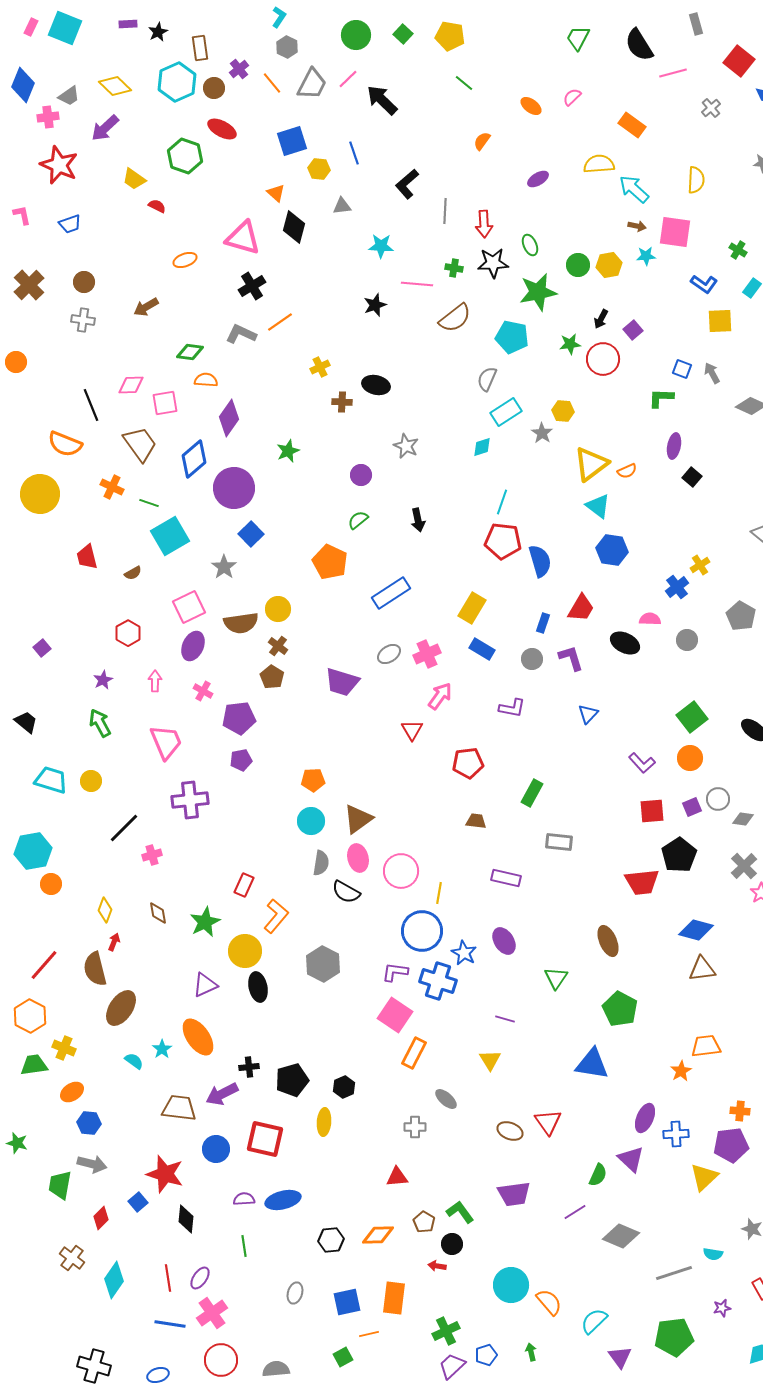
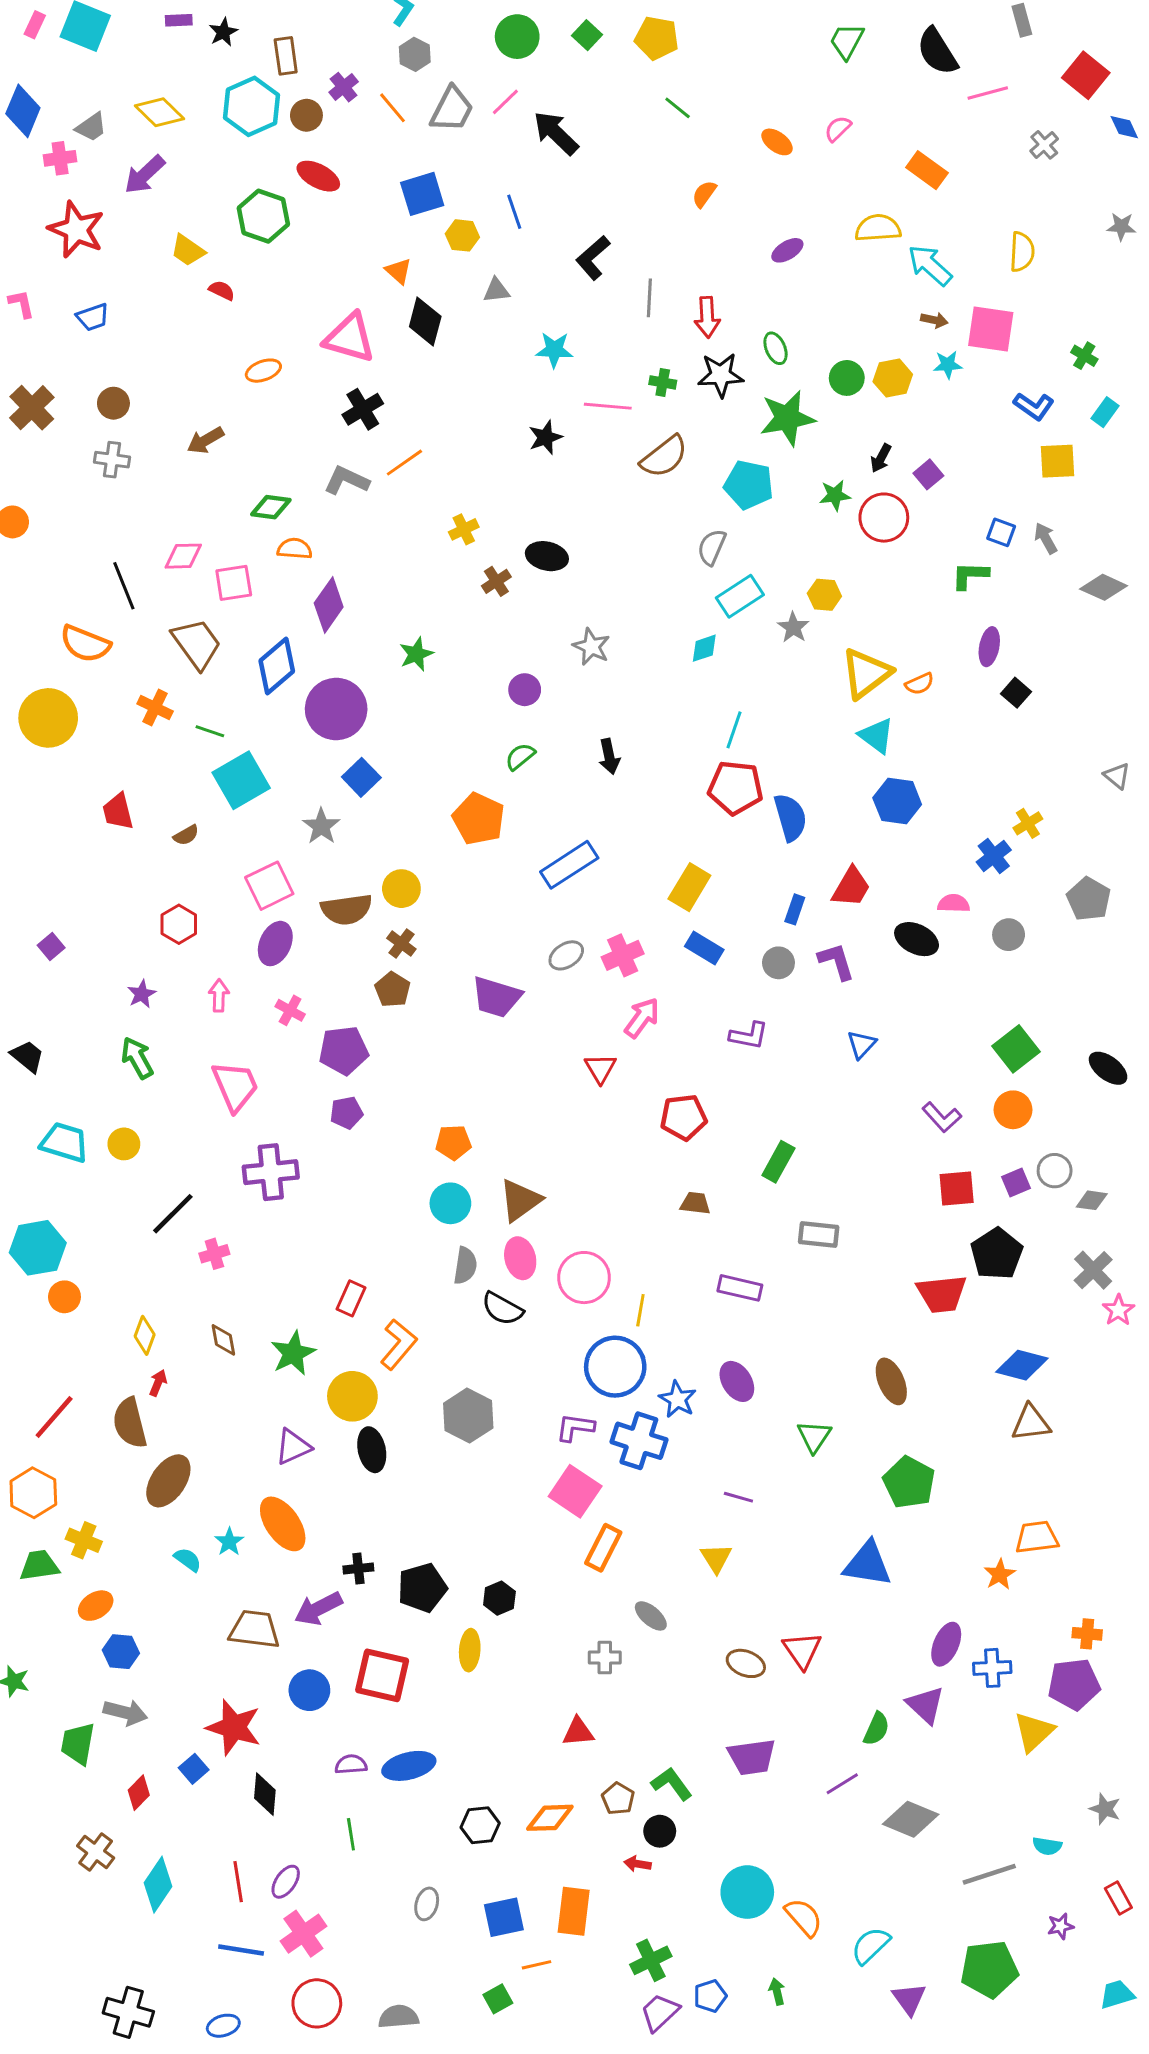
brown cross: (342, 402) -> (496, 581), turned -36

